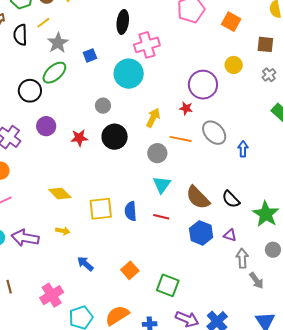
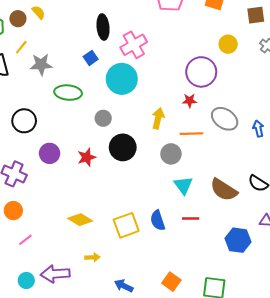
gray star: (58, 43) -> (41, 64), turned -30
blue square: (90, 55) -> (91, 58), moved
green ellipse: (54, 73) -> (68, 93), moved, turned 60
blue hexagon: (201, 233) -> (238, 240), moved

